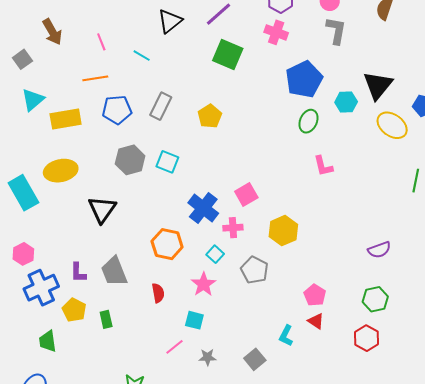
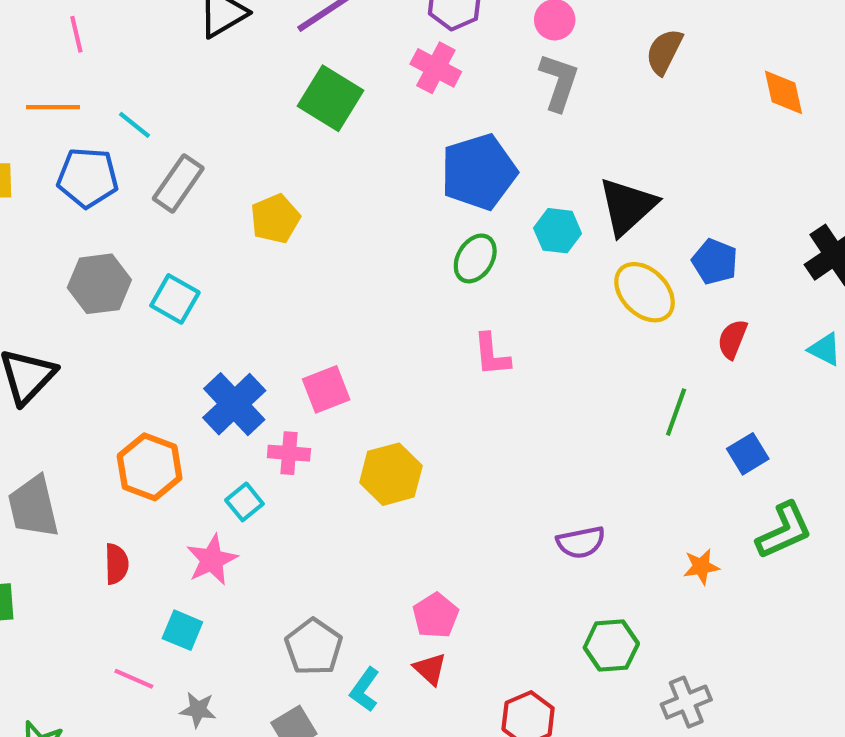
cyan line: (142, 56) -> (135, 125), moved
gray pentagon: (255, 270) -> (314, 647), moved
green hexagon: (375, 299) -> (611, 646), moved
pink line: (175, 347) -> (134, 679), turned 54

